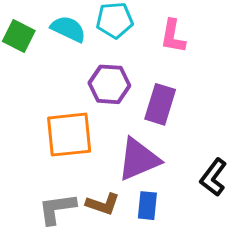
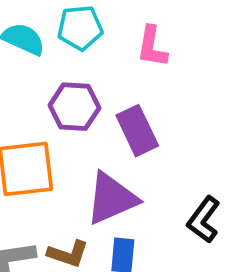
purple rectangle: (160, 104) -> (137, 131), turned -42

